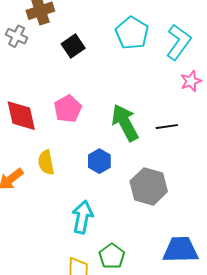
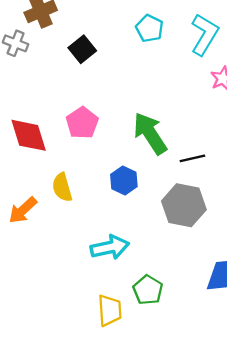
cyan pentagon: (132, 33) -> (150, 28), size x0.7
black line: (167, 127) -> (192, 158), moved
cyan arrow: (82, 217) -> (110, 247), turned 72

